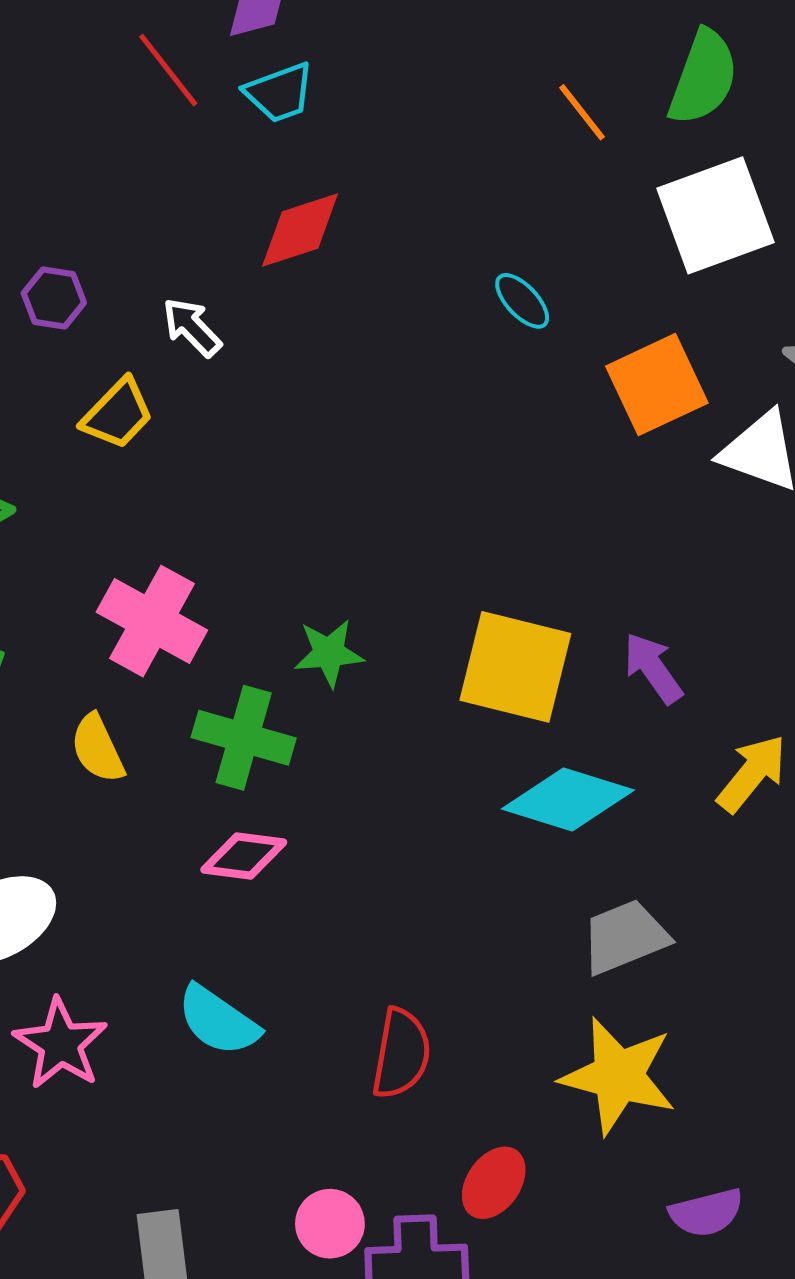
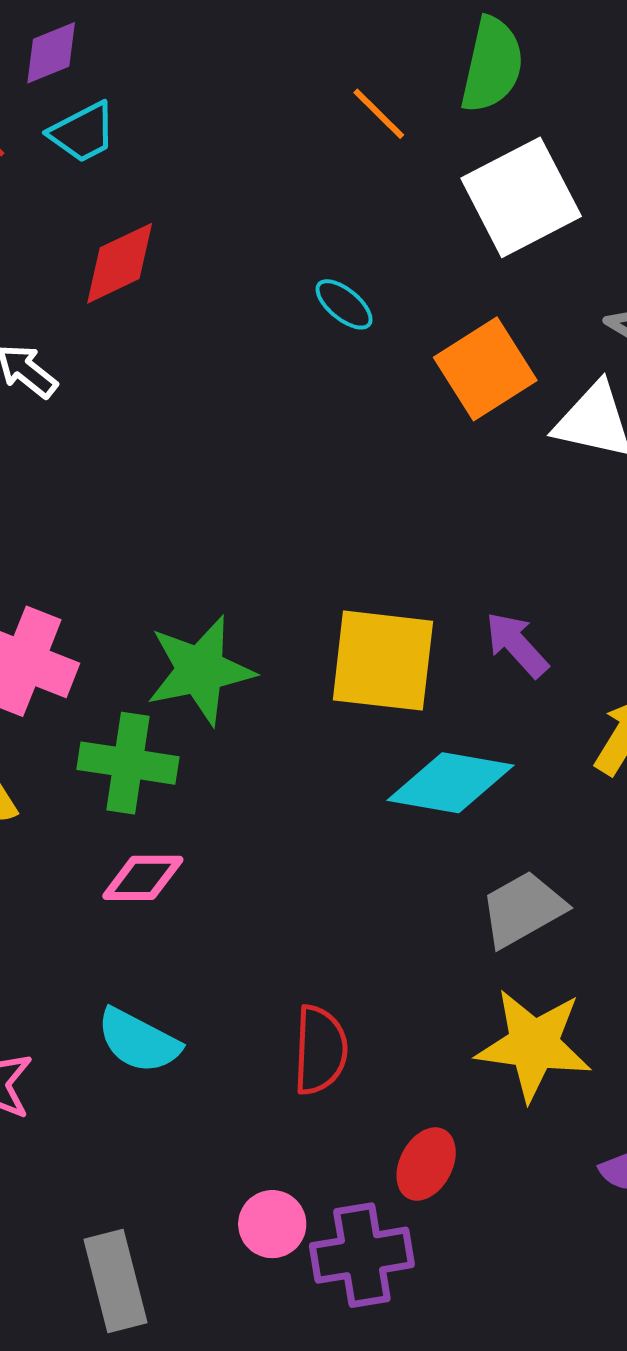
green star: (329, 653) -> (200, 670), size x1.6

